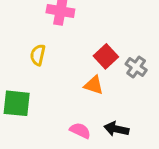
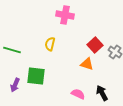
black arrow: (116, 129) -> (102, 93), turned 49

